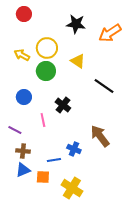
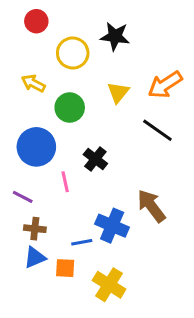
orange arrow: (110, 33) -> (165, 85), moved
yellow circle: (47, 48) -> (73, 53), moved
yellow triangle: (78, 61) -> (118, 92), turned 35
blue circle: (24, 97) -> (36, 147), size x1.6
blue cross: (74, 149) -> (112, 226), size x1.5

